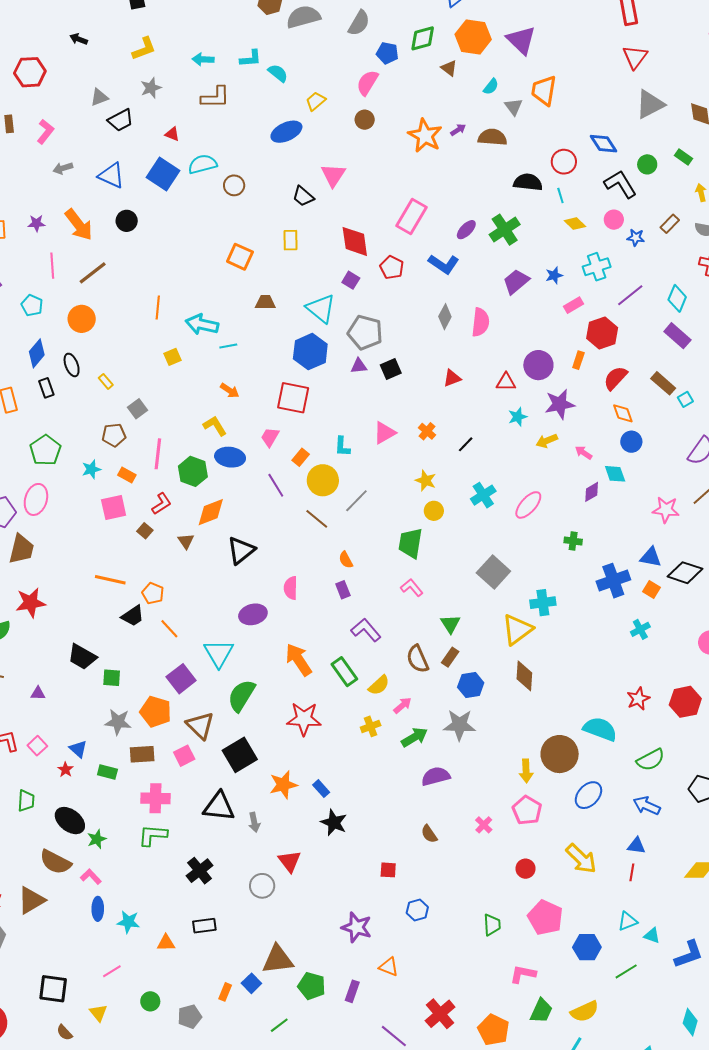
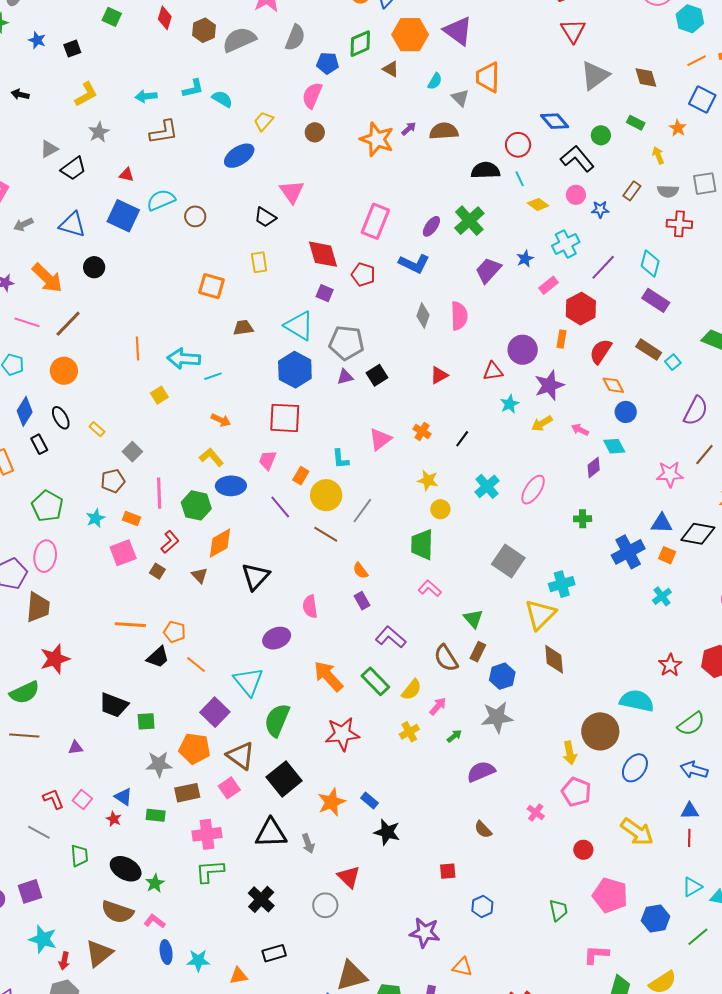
pink line: (52, 266) -> (27, 322), turned -60
green arrow: (414, 737) -> (454, 736), size x0.6

